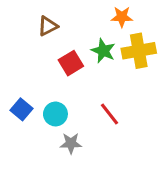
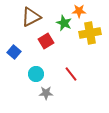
brown triangle: (48, 26) -> (31, 17), size x1.5
green star: (103, 51) -> (64, 23), moved
blue square: (22, 109) -> (14, 52), moved

